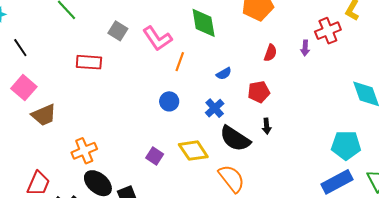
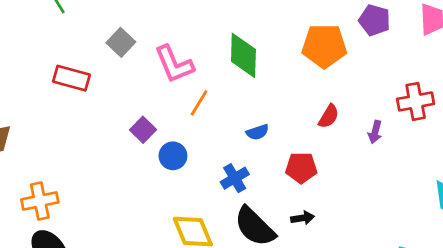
purple arrow: (305, 48) -> (375, 132), moved
black arrow: (267, 126) -> (303, 218), turned -105
purple square: (155, 156) -> (143, 130), moved

